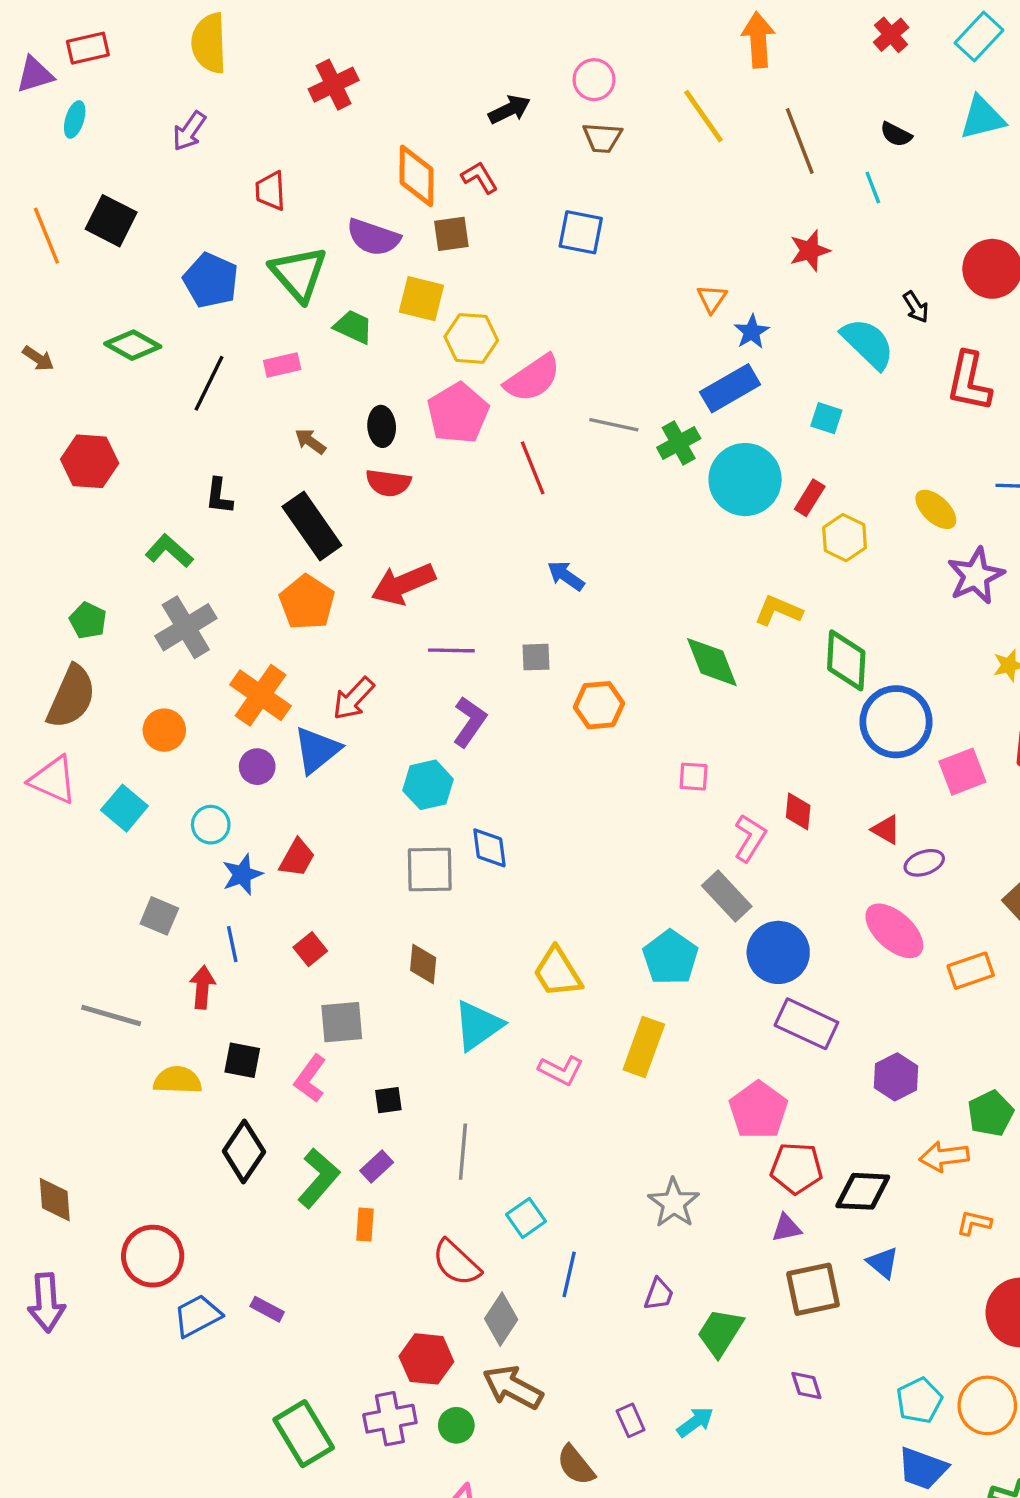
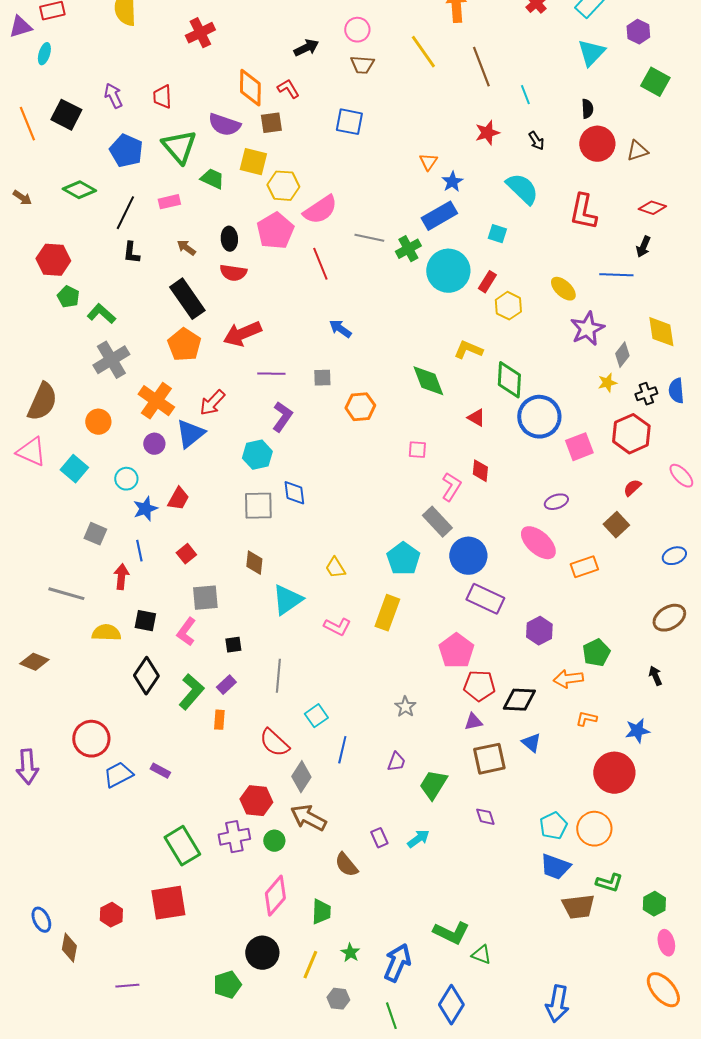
cyan triangle: (982, 118) -> (591, 53), turned -32
purple arrow: (189, 131) -> (113, 96), moved, turned 120
black semicircle: (896, 134) -> (587, 109), moved, turned -120
black arrow: (916, 307) -> (536, 141), moved
black L-shape: (219, 496) -> (131, 253), moved
green pentagon: (88, 621) -> (68, 297), moved
red triangle: (886, 830) -> (476, 418), moved
yellow trapezoid: (558, 972) -> (335, 568), size x0.7
brown diamond: (55, 1200) -> (34, 662), moved, turned -64
gray star: (674, 1203) -> (405, 707), size x0.7

